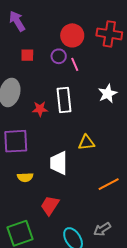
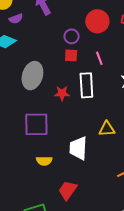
red square: (27, 55) -> (71, 55), moved
purple circle: (59, 56) -> (72, 36), moved
pink line: (75, 64) -> (99, 58), moved

